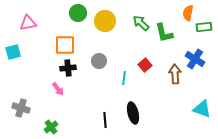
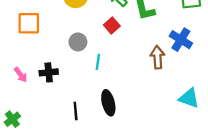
gray circle: (99, 61) -> (78, 42), moved
red square: (145, 65) -> (112, 26), moved
black cross: (68, 68) -> (49, 72), moved

